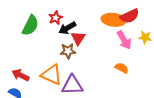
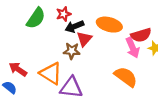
red semicircle: (130, 16) -> (141, 35), moved
orange ellipse: (113, 20) -> (109, 25), moved
orange semicircle: (122, 68) -> (126, 77), size x1.6

